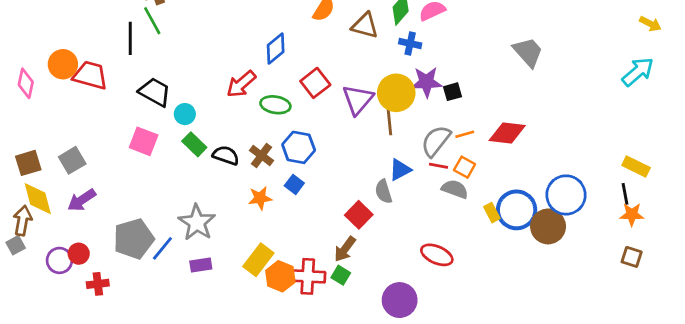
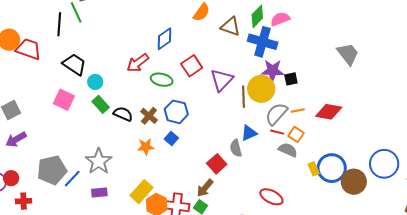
blue cross: (410, 43) -> (263, 42), size x1.8
yellow circle: (396, 93) -> (261, 89), moved
blue circle: (566, 195) -> (384, 164), moved

